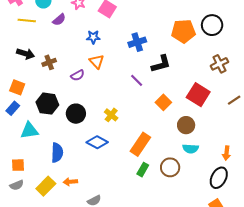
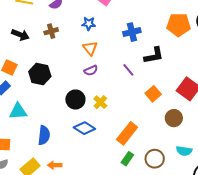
brown cross: (49, 62) -> (51, 31), moved
purple semicircle: (78, 75) -> (91, 70), moved
black hexagon: (47, 104) -> (40, 74), moved
black circle: (76, 114) -> (75, 100), moved
cyan semicircle: (191, 149) -> (184, 151), moved

